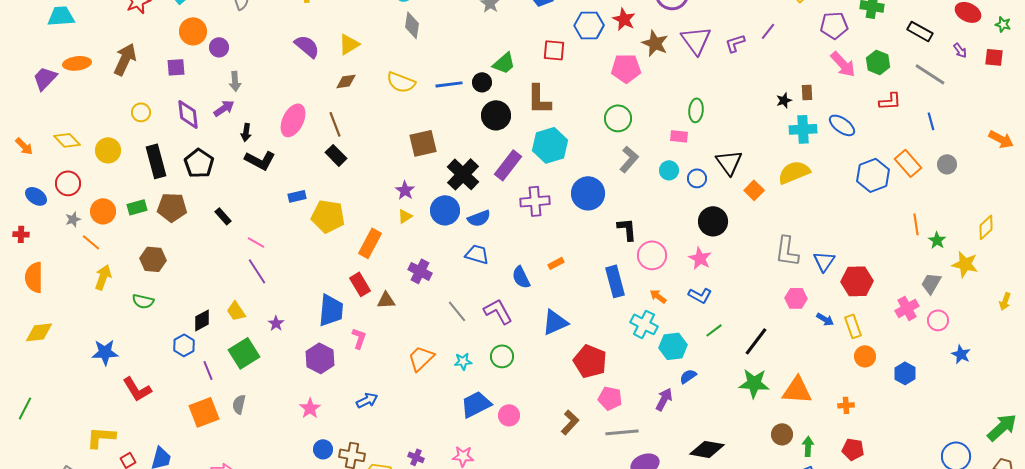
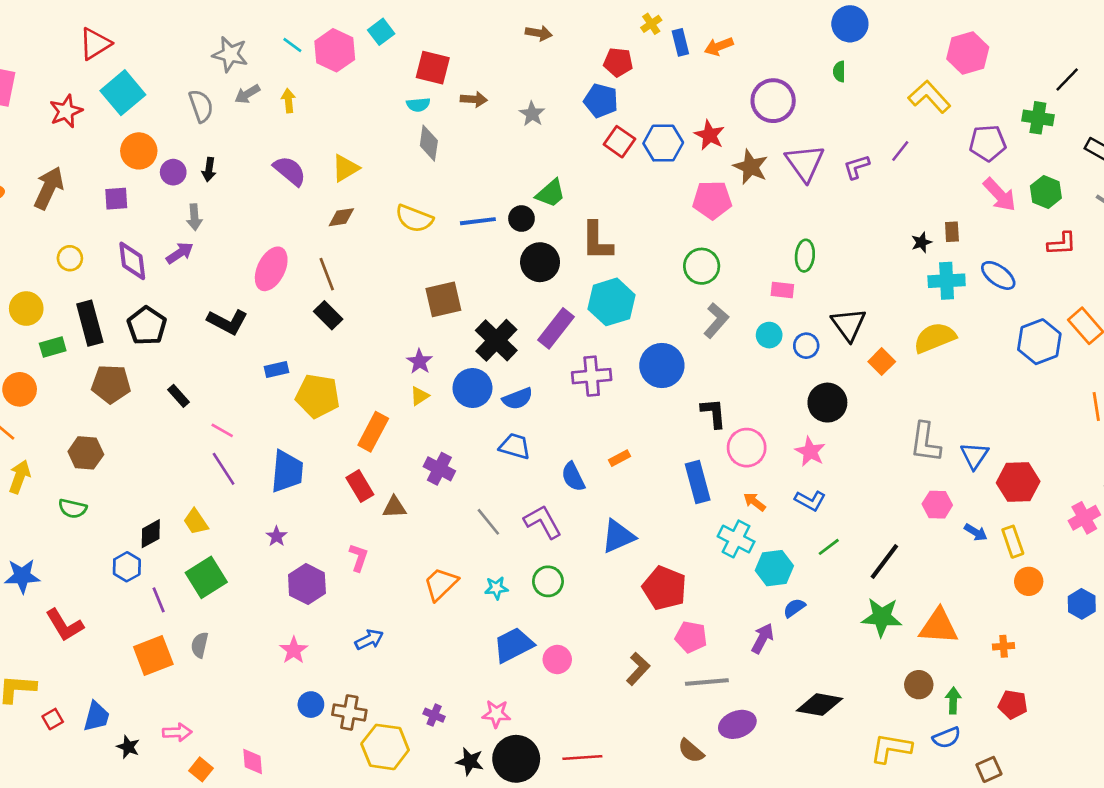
red square: (554, 50) -> (619, 142), moved, turned 30
black arrow: (246, 132) -> (209, 170), moved
green rectangle: (137, 207) -> (53, 347), moved
blue trapezoid: (331, 310) -> (287, 471), moved
purple star: (276, 323) -> (276, 536), moved

